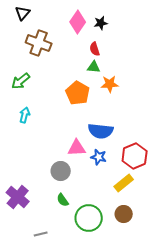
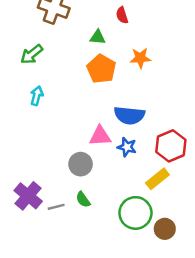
green triangle: (94, 67) -> (98, 37), moved
brown circle: (124, 214) -> (165, 229), moved
green circle: (89, 218) -> (135, 213), moved
gray line: (41, 234) -> (56, 207), moved

